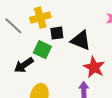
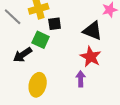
black triangle: (81, 40) -> (93, 31), moved

